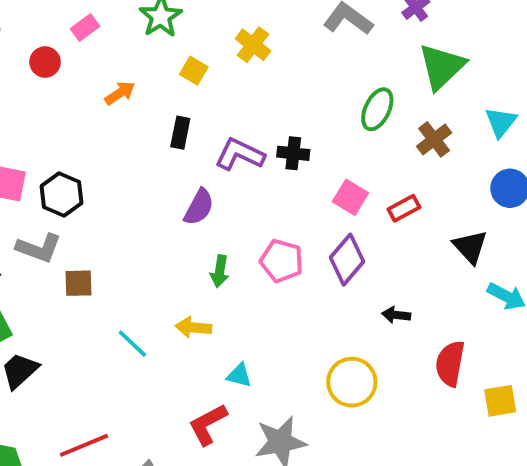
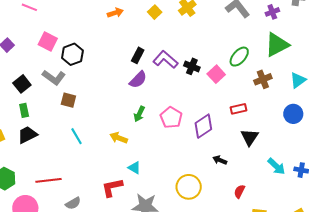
black rectangle: (180, 133) -> (138, 55), moved
pink square: (350, 197) -> (216, 74), moved
black triangle: (470, 247) -> (249, 137), moved
cyan line: (132, 344) -> (77, 136), moved
red semicircle: (450, 363) -> (239, 191), size x0.6

